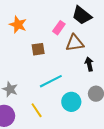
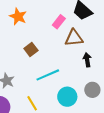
brown square: (38, 49) -> (31, 50), moved, turned -32

